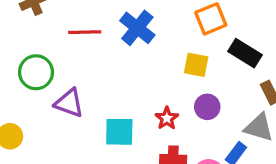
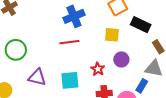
blue cross: (137, 28) -> (74, 16), turned 35
red line: (85, 32) -> (69, 42), moved
purple triangle: (69, 103) -> (37, 77), moved

